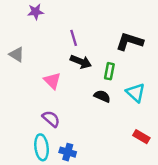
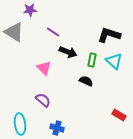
purple line: (74, 38) -> (53, 32), moved, turned -40
gray triangle: (17, 55) -> (14, 32), moved, size x1.5
cyan triangle: (136, 93) -> (114, 61), moved
cyan ellipse: (42, 147) -> (20, 124), moved

